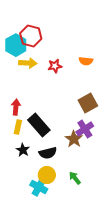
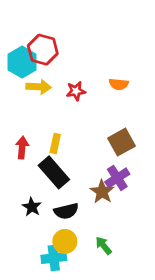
yellow rectangle: (18, 127) -> (55, 143), moved
cyan cross: (39, 187) -> (54, 258), turned -36

